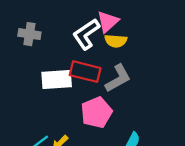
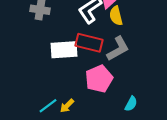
yellow semicircle: (116, 41) -> (116, 16), turned 72

